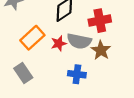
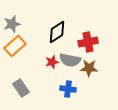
orange rectangle: (32, 38) -> (15, 46), moved
brown star: (101, 50) -> (89, 68), turned -30

